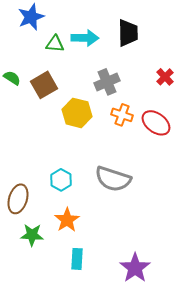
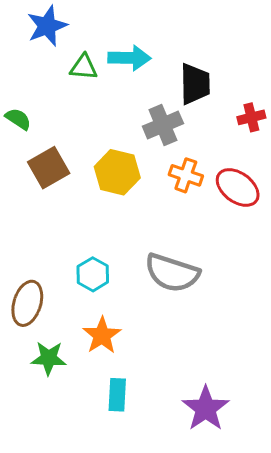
black trapezoid: (128, 33) -> (195, 84), moved
red cross: (165, 77) -> (251, 117), turned 30
brown square: (44, 85) -> (49, 168), moved

